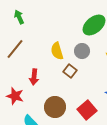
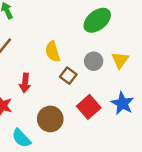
gray circle: (82, 51) -> (94, 61), moved
red square: (87, 110) -> (89, 107), moved

